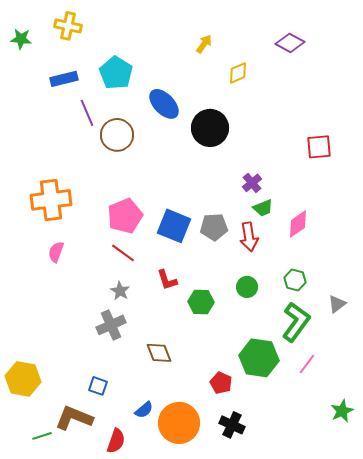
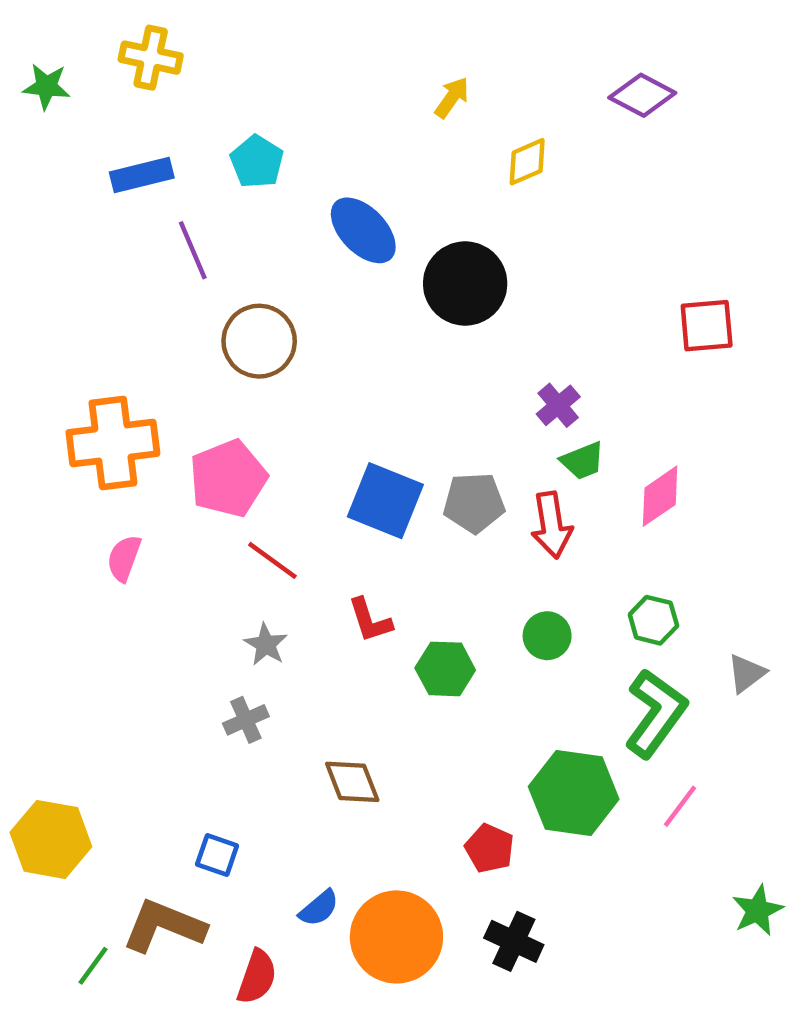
cyan pentagon: (116, 73) -> (257, 162), size x0.7
brown circle: (117, 135) -> (259, 341), moved
pink pentagon: (125, 216) -> (228, 478), moved
gray cross: (111, 325) -> (246, 720), size x0.7
green line: (42, 436) -> (93, 966), turned -36

